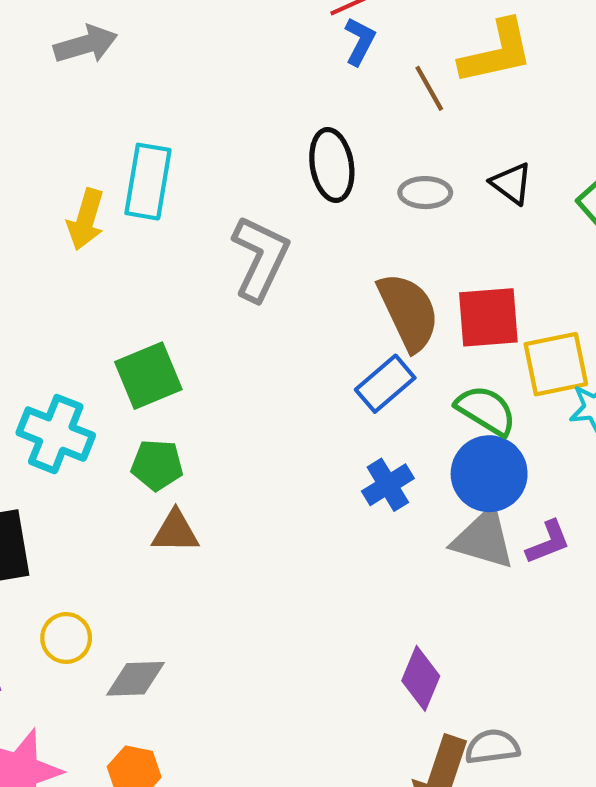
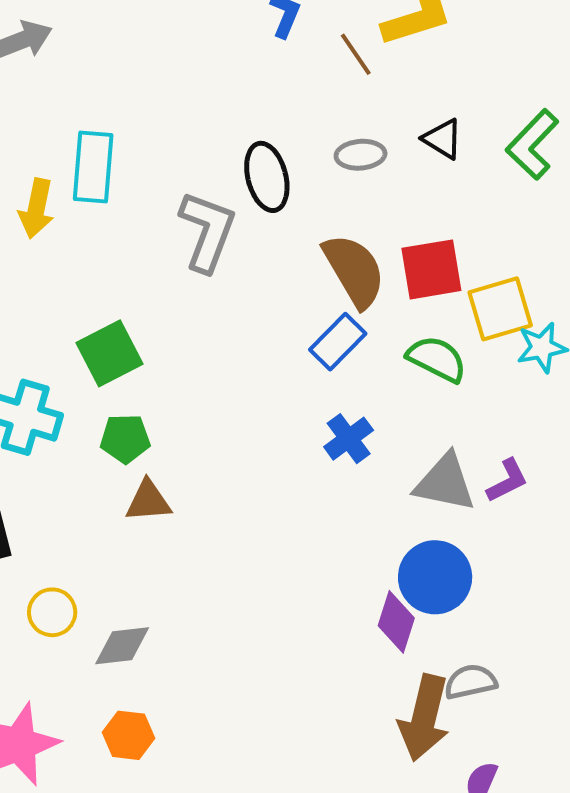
black ellipse: (332, 165) -> (267, 177), moved
blue circle: (489, 474) -> (435, 577), moved

